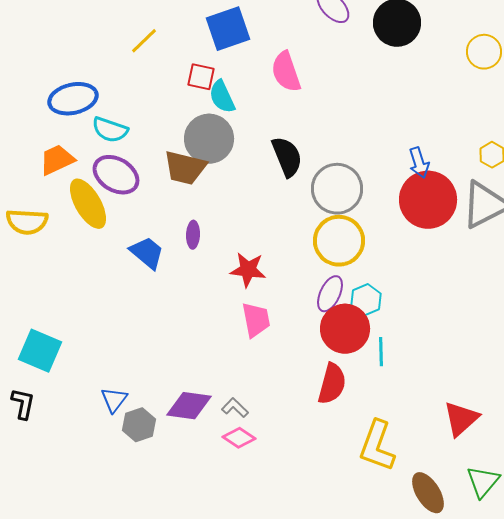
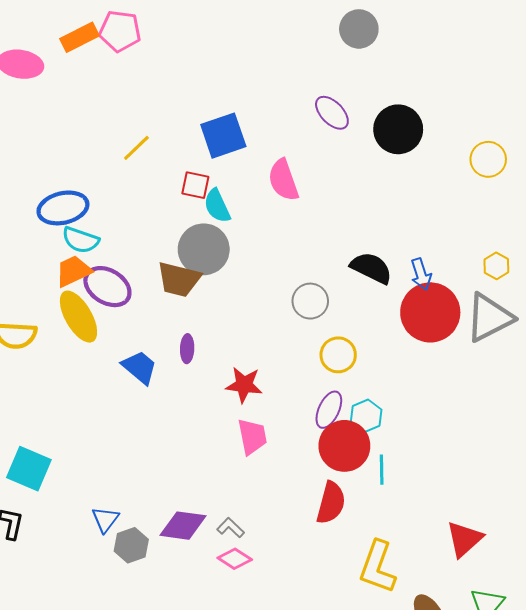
cyan semicircle: (110, 130) -> (81, 240), moved
black semicircle: (287, 157) -> (371, 268), moved, turned -42
orange trapezoid: (57, 160) -> (73, 271), moved
gray circle: (337, 189) -> (310, 301), moved, size x0.7
yellow circle: (339, 241) -> (338, 355), size x0.7

